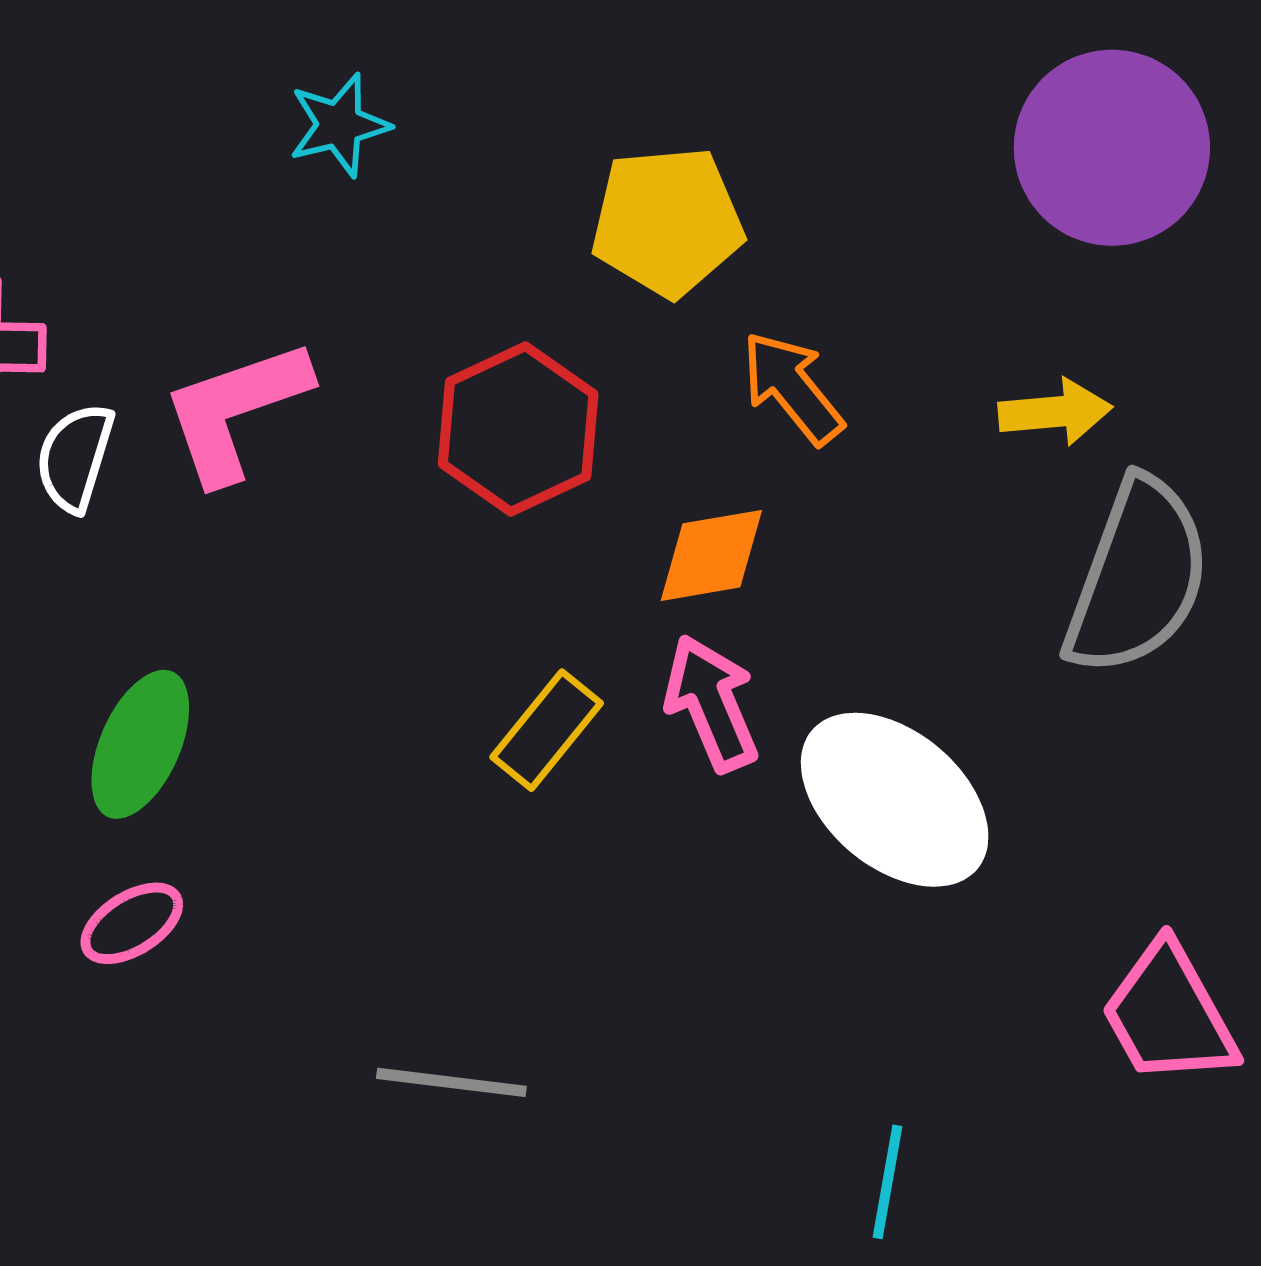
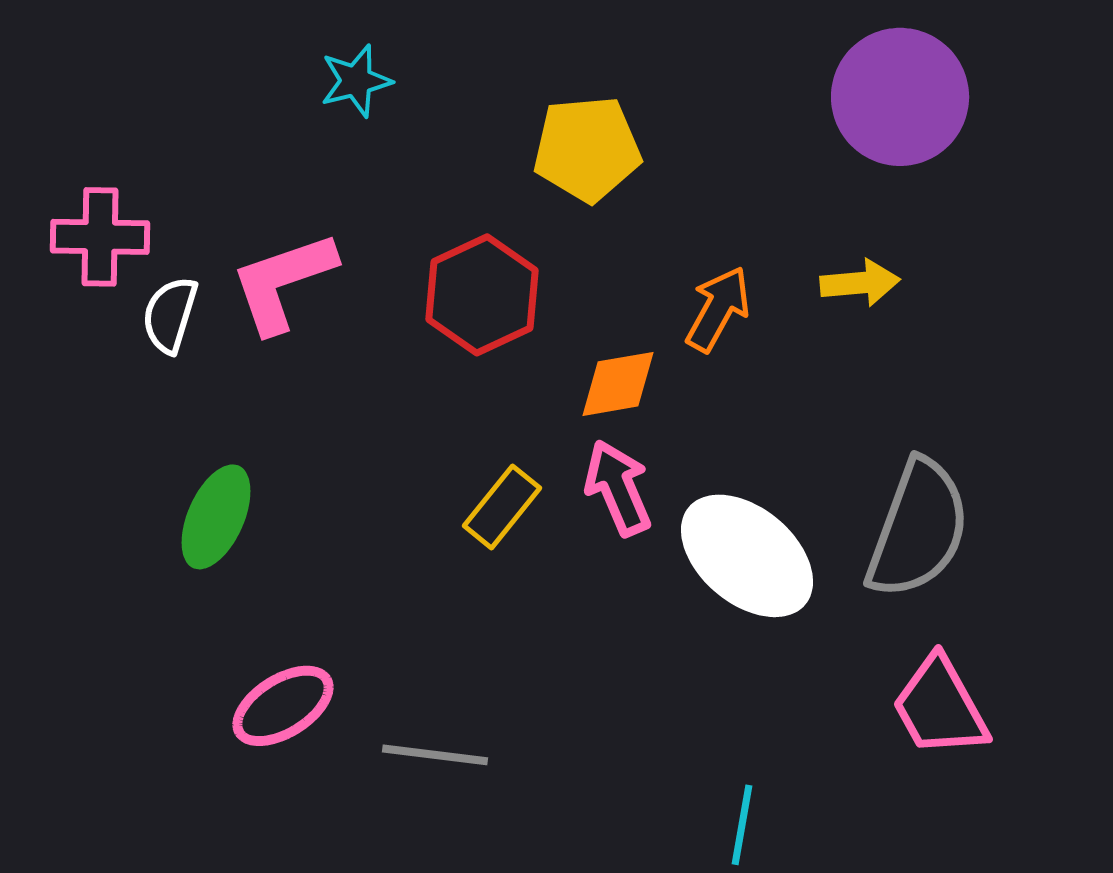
orange arrow: (792, 388) -> (718, 309), moved, turned 68
gray semicircle: (1137, 577) -> (918, 529), moved
pink ellipse: (132, 923) -> (283, 706), moved, size x1.4

